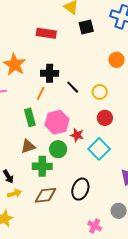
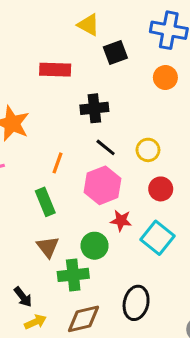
orange circle: (116, 60) -> (165, 77), moved
black cross: (50, 73) -> (94, 108), moved
pink hexagon: (57, 122) -> (102, 185), moved
brown triangle: (28, 146) -> (48, 247), turned -42

